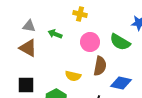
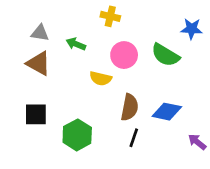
brown semicircle: (100, 66) -> (130, 107), moved
yellow semicircle: (73, 76) -> (101, 78), moved

